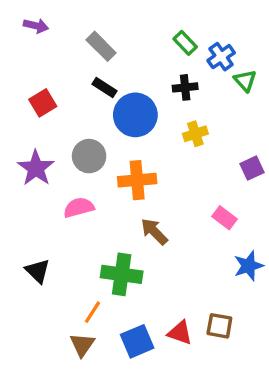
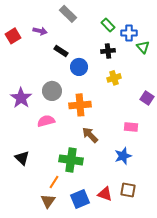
purple arrow: (36, 26) -> (40, 31), moved
gray rectangle: (101, 46) -> (68, 14), moved
blue cross: (221, 57) -> (129, 33), turned 35
red square: (43, 103) -> (13, 36), moved
blue circle: (135, 115) -> (79, 67), size x0.7
purple square: (252, 168) -> (147, 98), turned -32
pink rectangle: (225, 218) -> (131, 127), turned -32
blue star: (249, 266) -> (123, 156), moved

